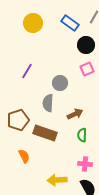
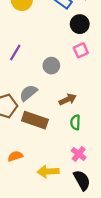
gray semicircle: (48, 103) -> (28, 93), moved, turned 48
orange semicircle: (24, 156) -> (15, 156), moved, turned -80
pink cross: (85, 164) -> (79, 154), turned 32

